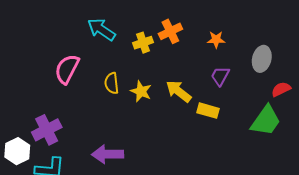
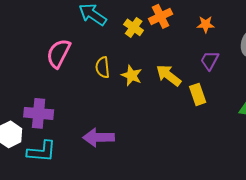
yellow cross: (143, 43) -> (134, 27), turned -36
yellow rectangle: (208, 111) -> (198, 94), turned 55
purple cross: (47, 130) -> (39, 113), turned 32

